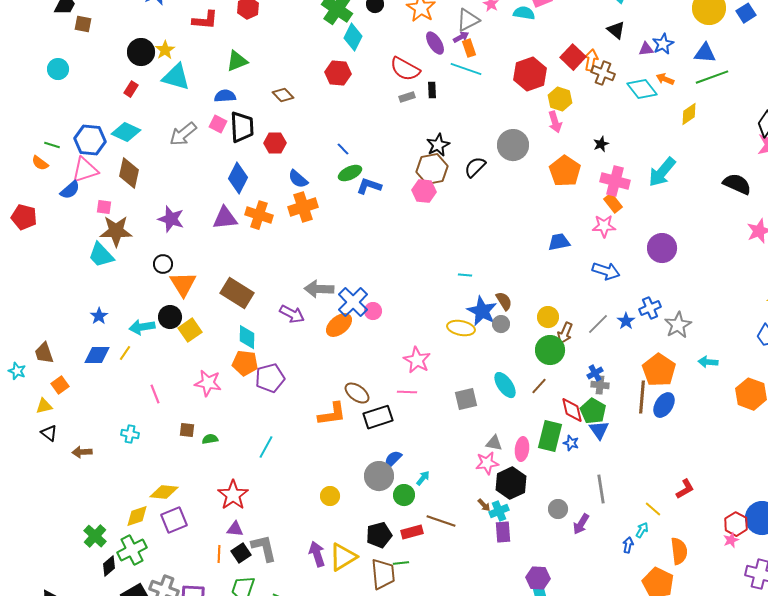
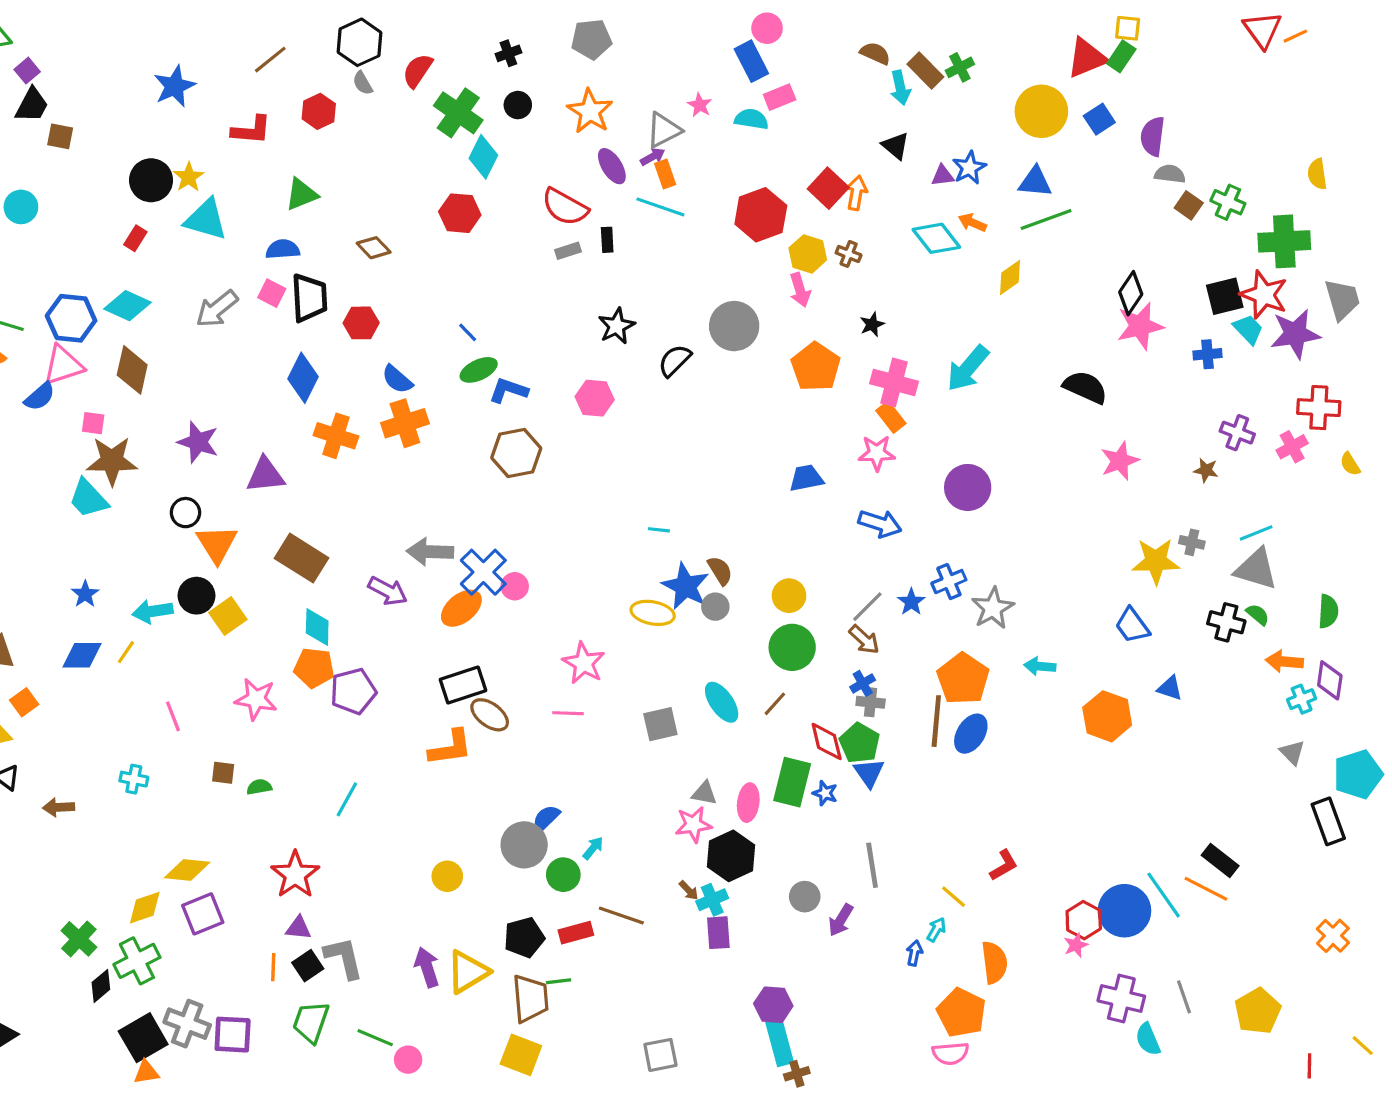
brown cross: (603, 73) -> (849, 254), moved, size x0.7
brown hexagon: (432, 169) -> (516, 453), moved
purple triangle: (225, 218) -> (265, 475), moved
brown arrow: (565, 333) -> (864, 640), moved, turned -70
black rectangle: (378, 417) -> (463, 685), moved

